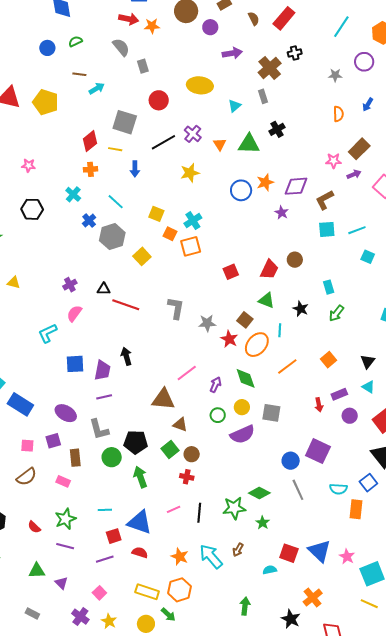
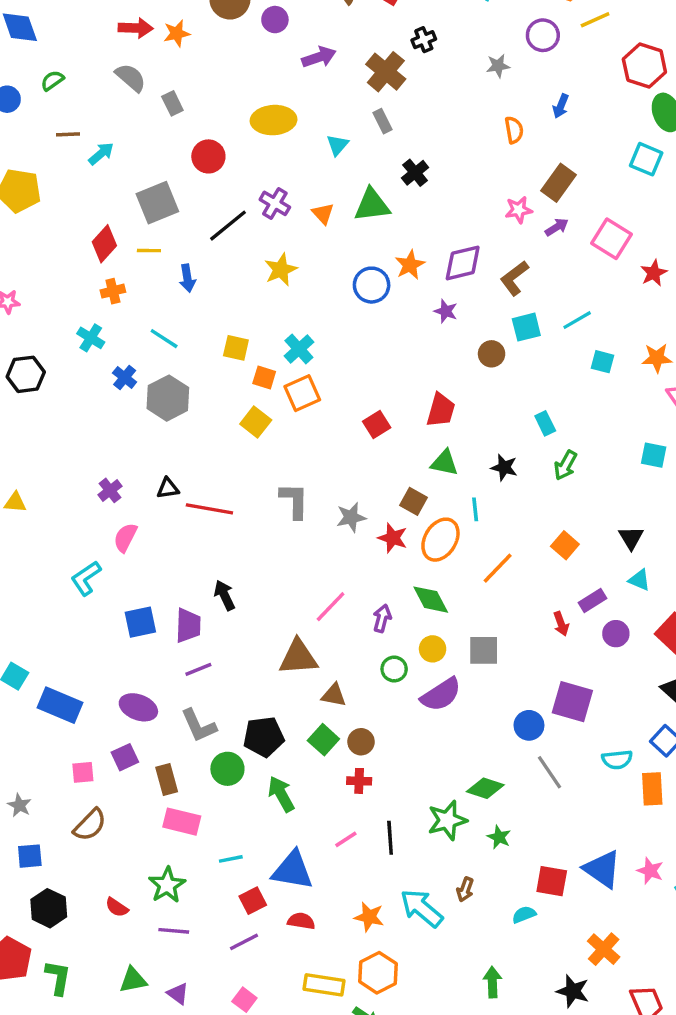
gray square: (125, 122) -> (157, 203), turned -30
yellow square: (142, 256) -> (256, 422), moved
brown circle: (295, 260) -> (492, 354), moved
pink rectangle: (63, 481) -> (182, 822), moved, size x1.5

